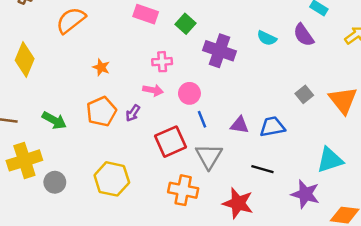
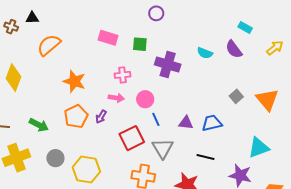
green square: (186, 24) -> (140, 44), turned -35
orange star: (101, 67) -> (74, 81), size x1.6
gray circle: (55, 182) -> (55, 158), moved

